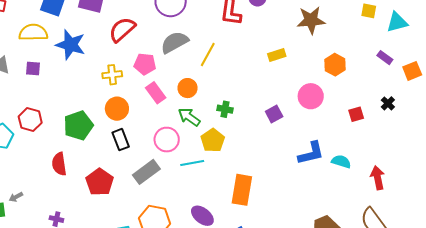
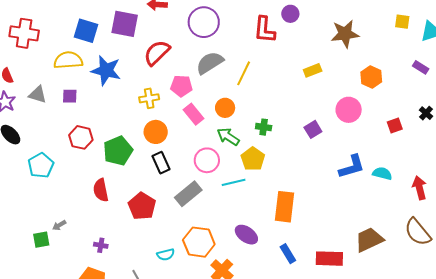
red hexagon: (30, 120) -> (81, 137), moved

